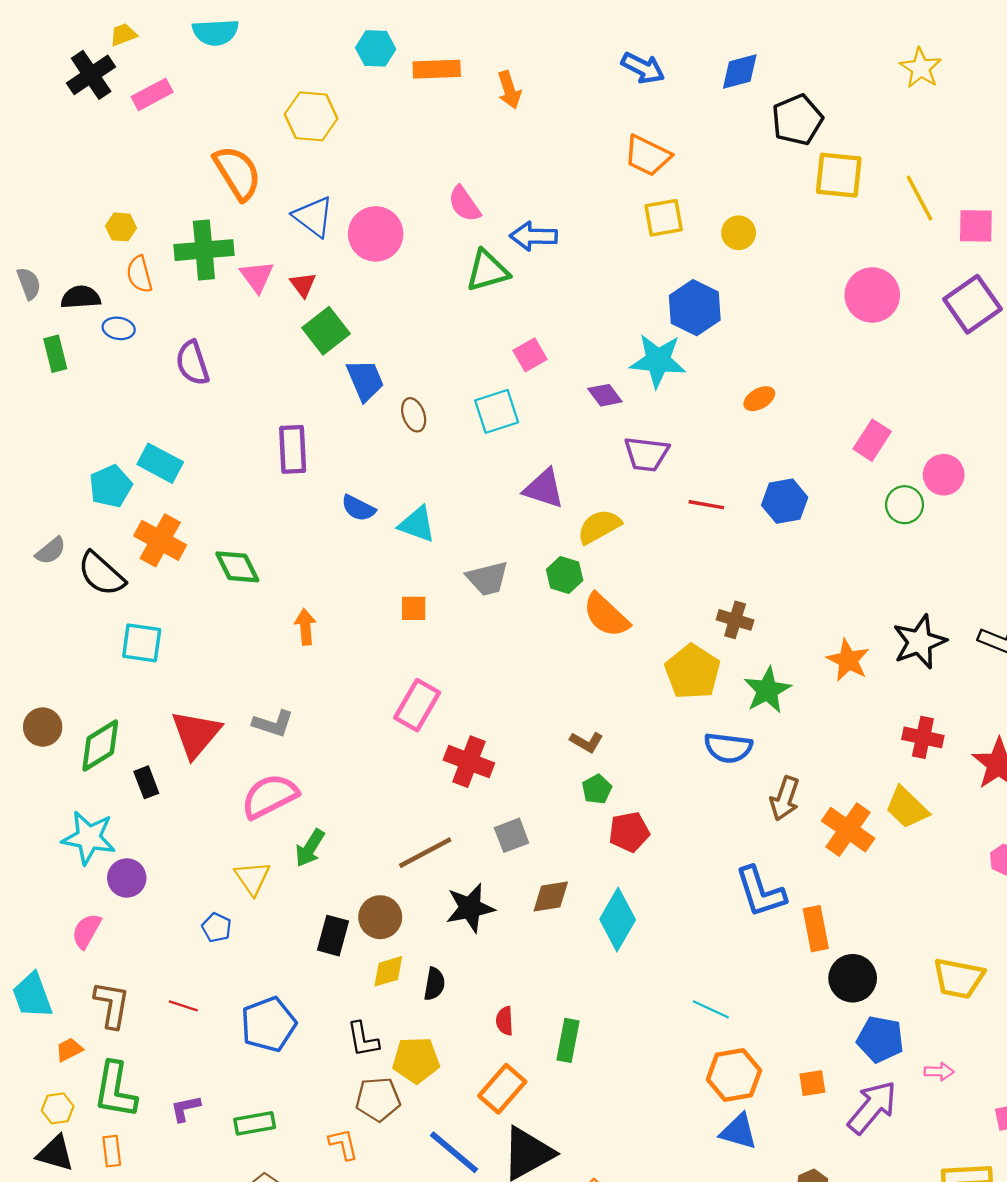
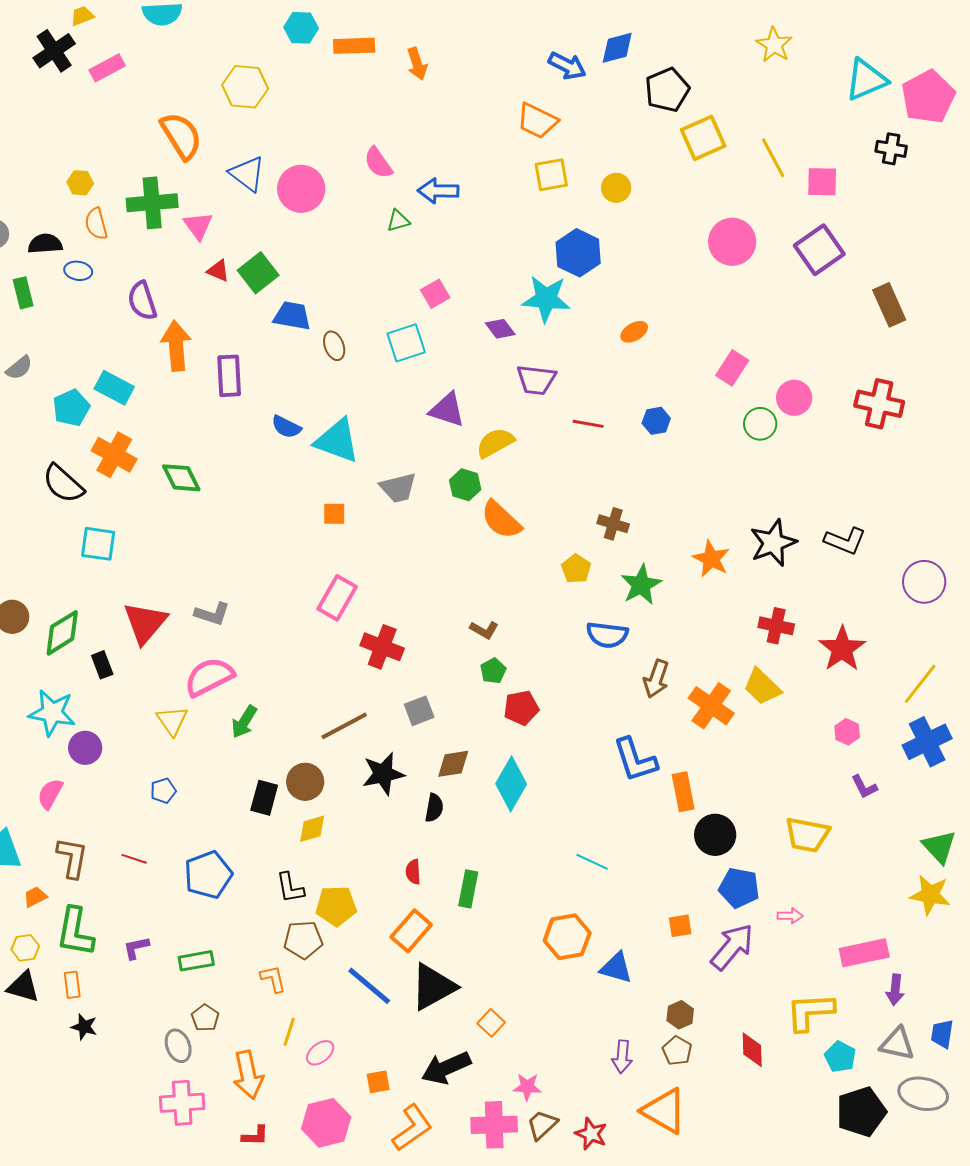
blue arrow: (643, 68) -> (567, 66), moved
yellow square: (839, 175) -> (703, 138), turned -30
green triangle: (487, 271) -> (398, 221), size x0.6
red triangle: (303, 285) -> (218, 271), moved, turned -30
blue trapezoid: (365, 380) -> (292, 316), turned -57
blue hexagon: (785, 501) -> (656, 421), size x0.7
cyan triangle: (417, 524) -> (337, 441), size x1.4
gray semicircle: (51, 551) -> (19, 368), moved
orange arrow: (305, 627) -> (176, 346), moved, size x1.6
yellow pentagon: (692, 672) -> (576, 569), size x0.6
yellow triangle: (252, 878) -> (172, 721), moved
blue pentagon: (217, 928) -> (163, 791), turned 30
black semicircle: (434, 984) -> (434, 808), moved
orange hexagon: (734, 1075) -> (567, 937), moved

